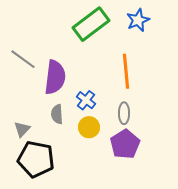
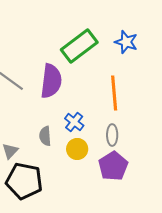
blue star: (138, 20) -> (126, 42), turned -30
purple semicircle: (55, 77) -> (51, 81), moved

